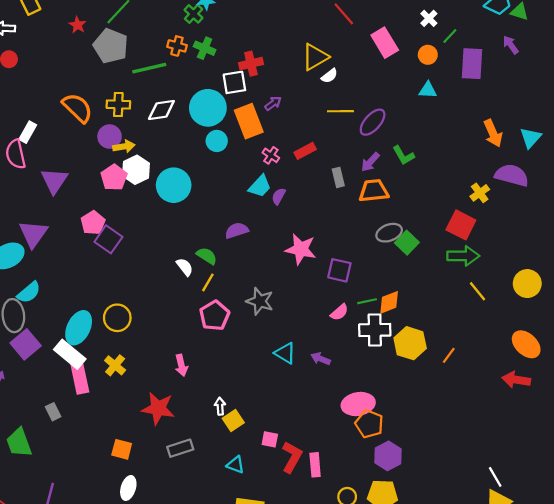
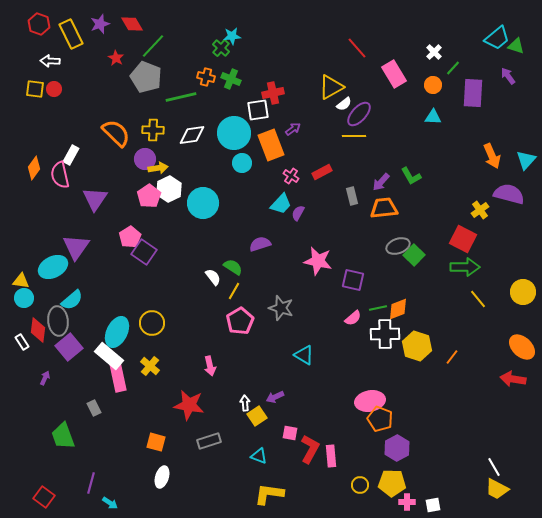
purple ellipse: (373, 122) -> (359, 114), moved
purple arrow: (321, 359) -> (275, 397), moved, turned -48

